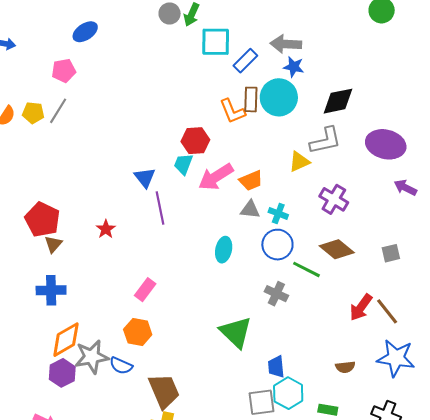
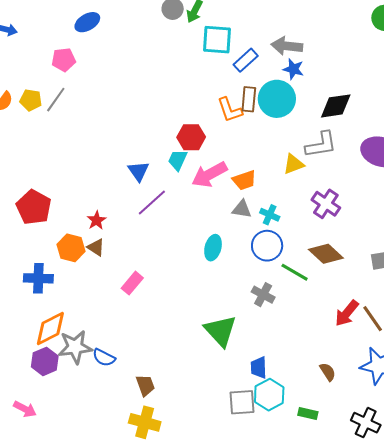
purple line: (160, 208) -> (152, 202), turned 56
brown triangle: (53, 244) -> (96, 247), moved, turned -42
orange hexagon: (138, 332) -> (71, 248), moved
brown semicircle: (345, 367) -> (328, 372), turned -120
brown trapezoid: (164, 391) -> (145, 385), size x0.6

